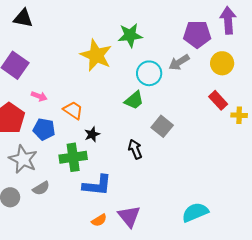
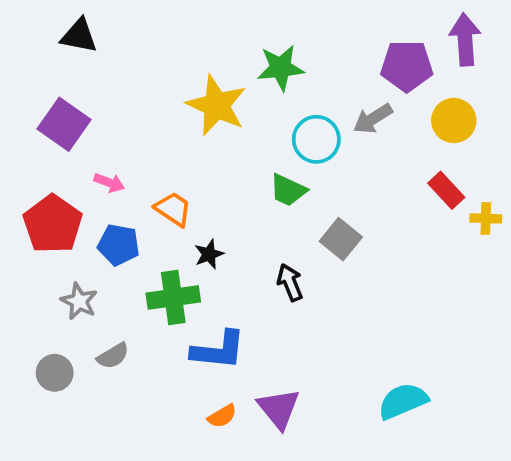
green trapezoid: (134, 100) -> (288, 190), turned 65
gray star: (23, 159) -> (79, 301), size x0.7

